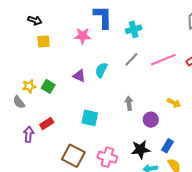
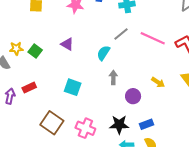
pink line: (163, 60) -> (153, 38), turned 40
cyan semicircle: (101, 70) -> (103, 53), moved
blue rectangle: (167, 146) -> (146, 124), turned 32

